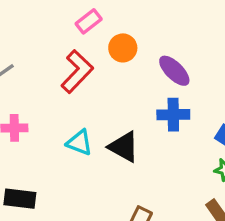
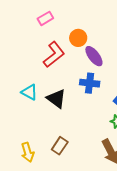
orange circle: (123, 48) -> (78, 38), moved
red L-shape: (77, 71) -> (54, 55), moved

